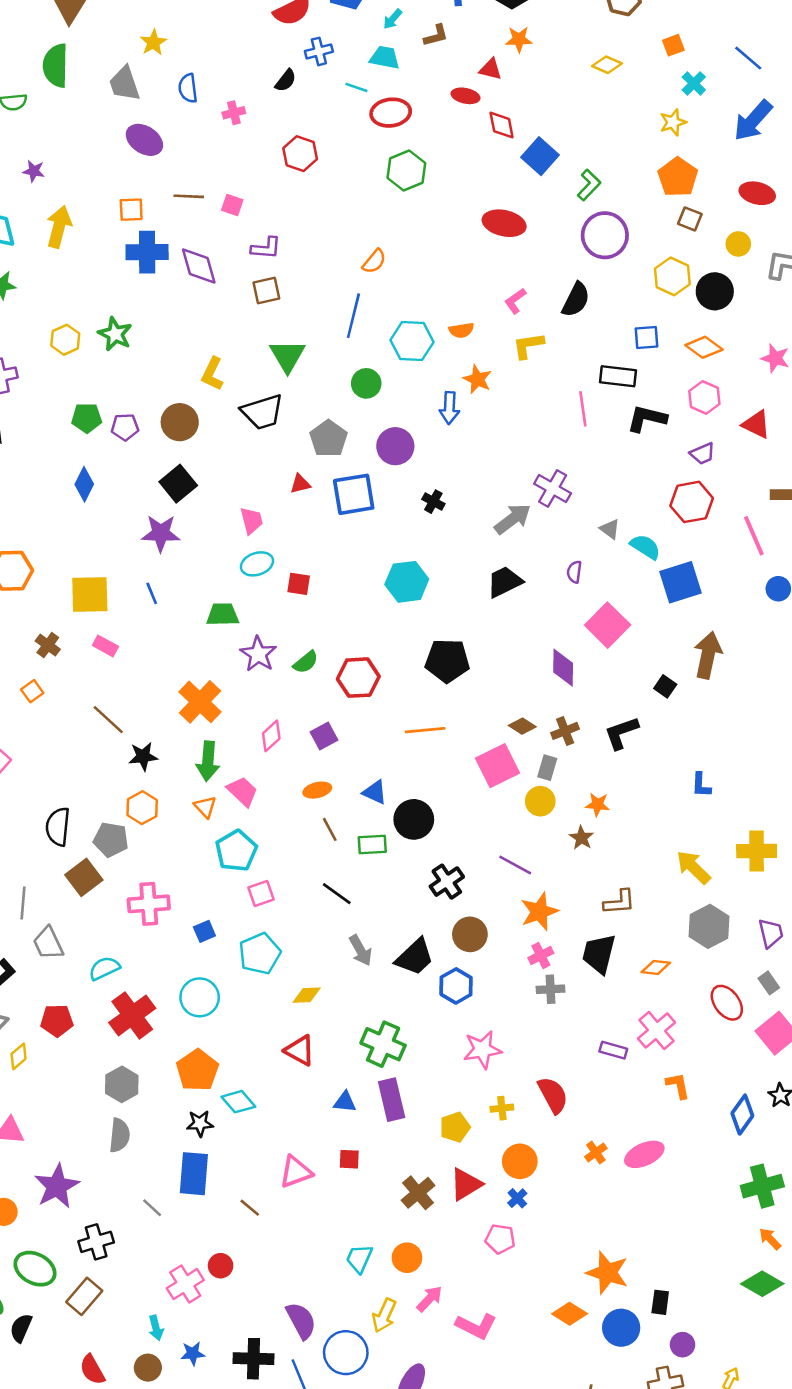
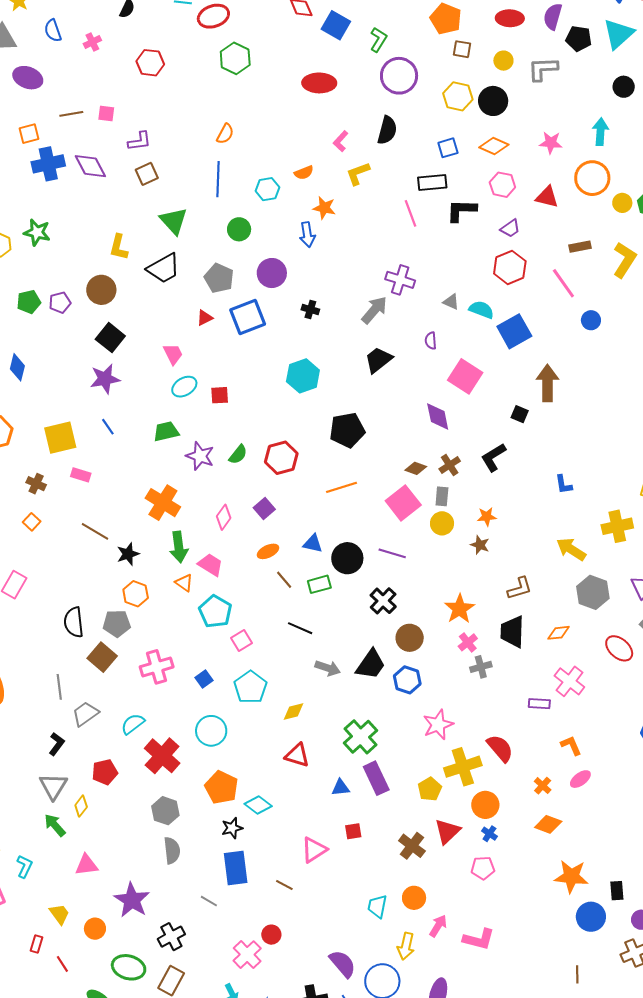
cyan hexagon: (412, 341) -> (267, 189), size x0.7
blue diamond: (84, 484) -> (17, 367), moved
purple line: (515, 865) -> (392, 553), moved
gray trapezoid: (48, 943) -> (85, 714), turned 92
gray arrow: (361, 950) -> (328, 668), turned -30
green cross: (383, 1044) -> (361, 737), turned 36
orange L-shape: (678, 1086) -> (571, 745), moved
yellow cross: (502, 1108) -> (463, 767), size x2.0
pink ellipse: (644, 1154) -> (580, 779), size x0.7
orange diamond: (570, 1314) -> (548, 824), moved

